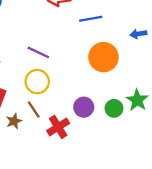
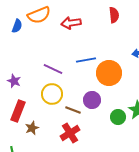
blue line: (91, 19) -> (86, 60), moved
purple circle: (84, 107) -> (92, 100), moved
brown line: (34, 109) -> (73, 110), moved, turned -35

